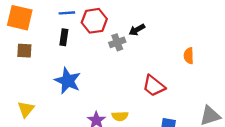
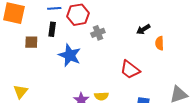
black arrow: (137, 30) -> (143, 29), moved
brown square: (24, 51) -> (31, 42), moved
blue star: (68, 81) -> (70, 55), moved

